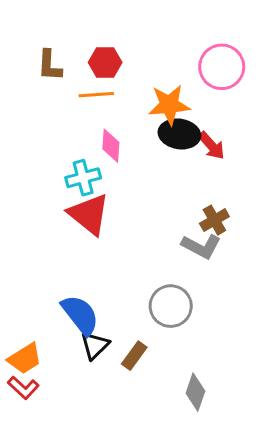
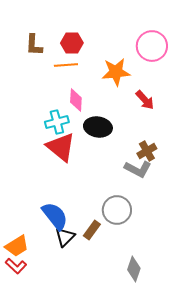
black ellipse: (179, 134) -> (98, 127), moved
brown rectangle: (134, 356) -> (92, 230), moved

